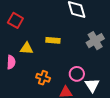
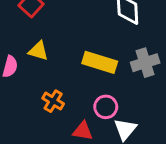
yellow rectangle: (53, 40) -> (100, 62), moved, size x1.5

